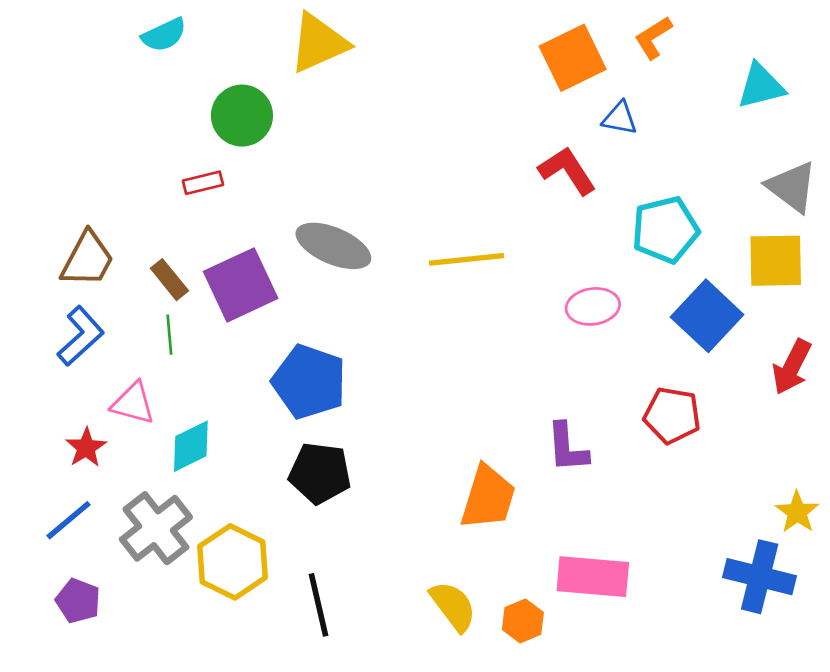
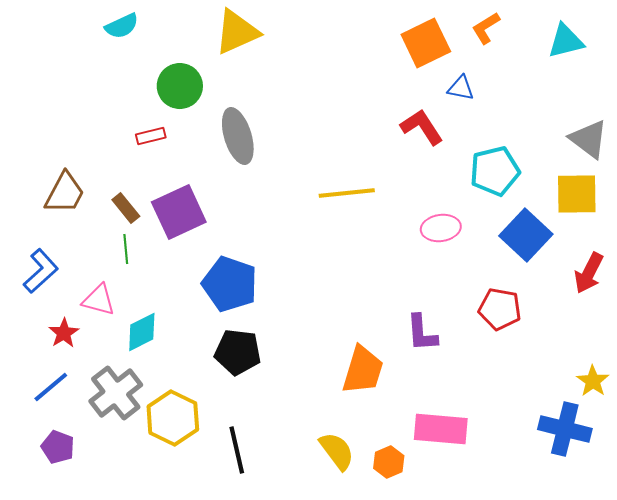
cyan triangle: (761, 86) -> (566, 41), moved
gray ellipse: (333, 246) -> (238, 136), moved, turned 50
blue L-shape: (81, 336) -> (41, 271), moved

